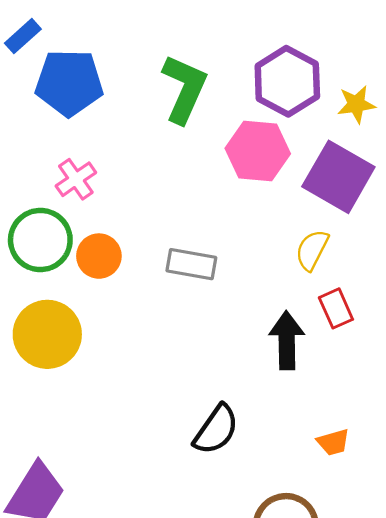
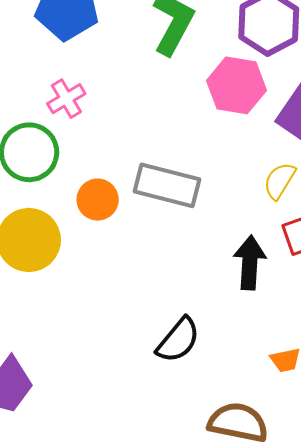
orange circle: (99, 256) -> (98, 200), moved
gray rectangle: (191, 264) -> (167, 185), size x1.4

